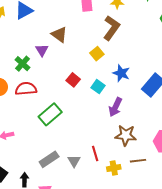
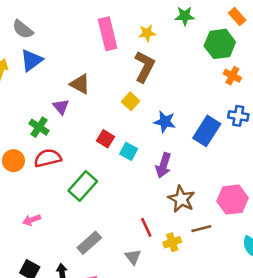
cyan square: (98, 87) -> (129, 151), moved
brown star: (126, 135) -> (181, 199), turned 30
gray triangle: (74, 161) -> (133, 257), moved

